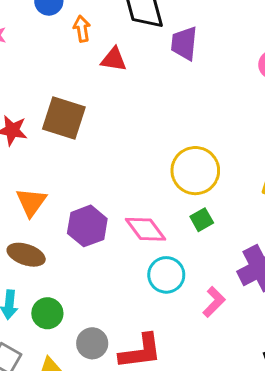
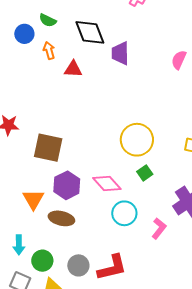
brown square: (64, 118) -> (48, 148), moved
orange triangle: (31, 202) -> (33, 199), moved
brown ellipse: (26, 255) -> (61, 218), moved
green circle: (47, 313) -> (42, 261), moved

